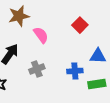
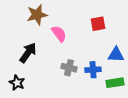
red square: (80, 25) -> (98, 24), turned 35
gray cross: (37, 69) -> (69, 68), moved, turned 35

